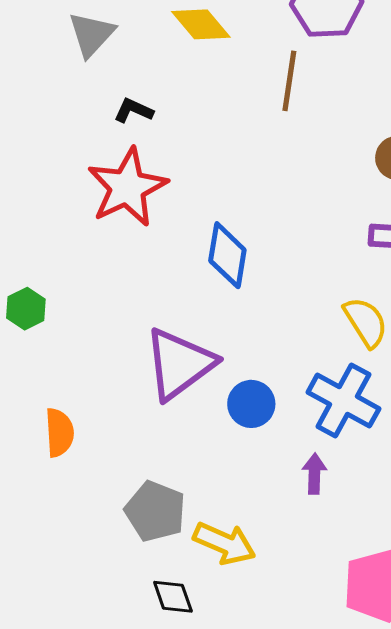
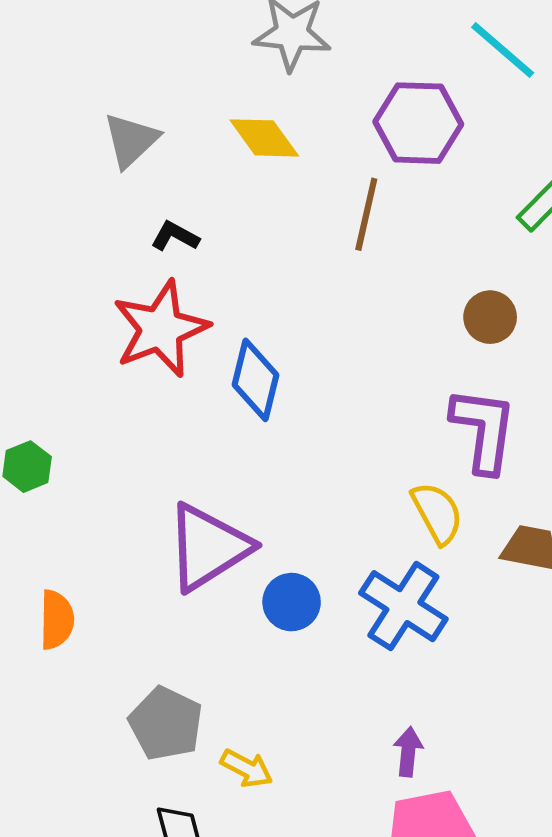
blue diamond: (227, 255) -> (256, 380), moved
purple arrow: (314, 474) -> (408, 752), moved
yellow arrow: (224, 543) -> (247, 768), size x0.7

